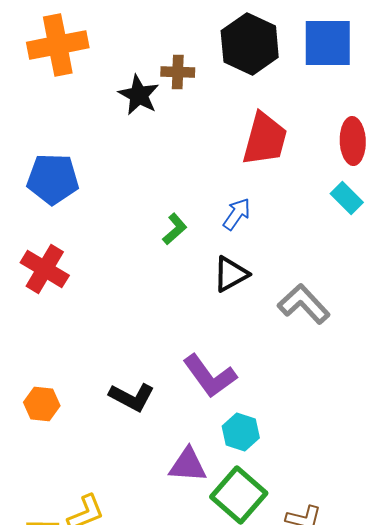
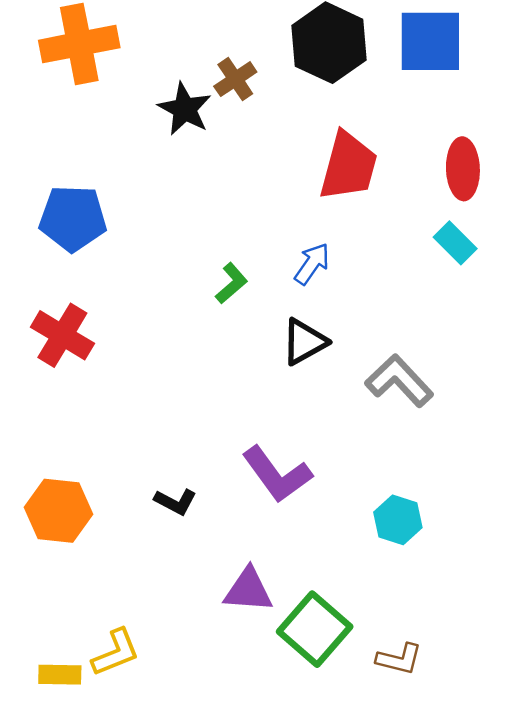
brown cross: (178, 72) -> (235, 79), turned -36
black L-shape: (132, 397) -> (176, 502), size x0.7
orange hexagon: (42, 404) -> (59, 511), size x1.4
cyan hexagon: (241, 432) -> (398, 520), moved

